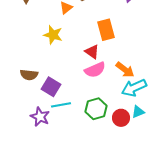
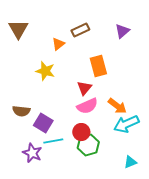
red triangle: (92, 52) -> (84, 88), turned 35
cyan triangle: (138, 112) -> (130, 162), moved
red circle: (121, 118) -> (81, 132), moved

